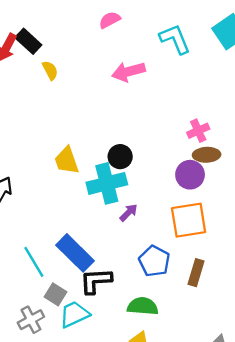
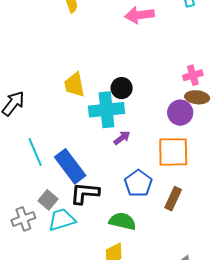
cyan line: (34, 262) -> (35, 152), moved

